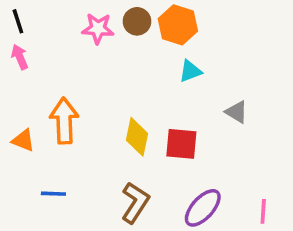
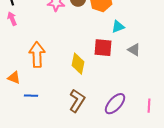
cyan triangle: (190, 71) -> (118, 27), moved
orange triangle: (23, 140) -> (14, 78), moved
red square: (181, 144) -> (103, 48), moved

